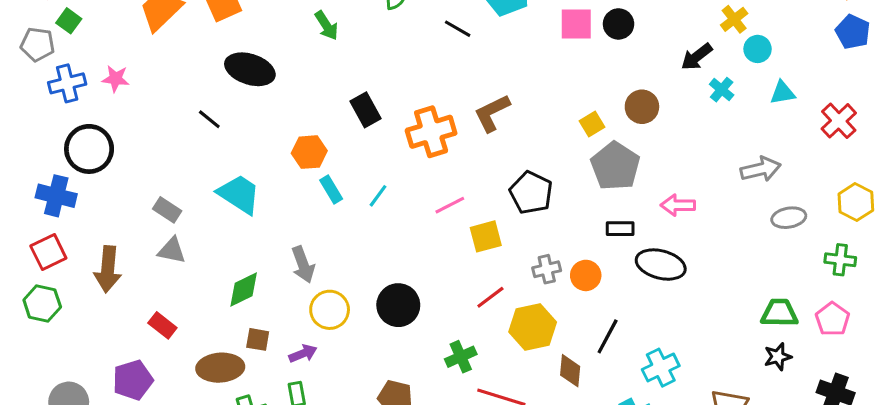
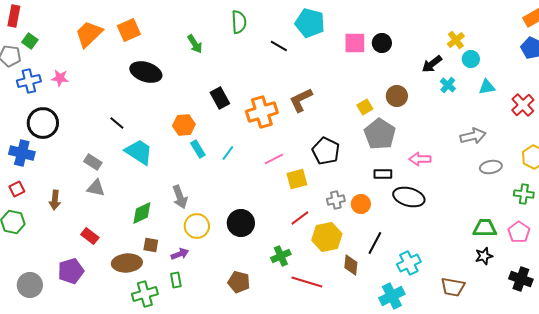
black line: (209, 119) -> (117, 123), moved
red square: (48, 252) -> (17, 189), size x0.7
brown arrow: (108, 269) -> (55, 200), size x0.7

